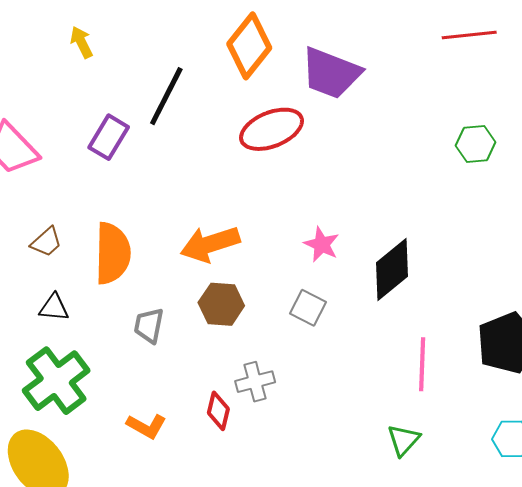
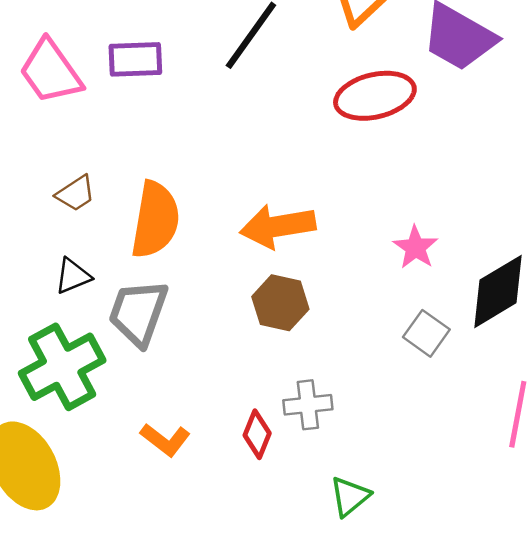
purple rectangle: (109, 137) -> (135, 59), moved, turned 48
black triangle: (54, 308) -> (73, 276), turned -36
gray square: (308, 308) -> (426, 333), moved
gray trapezoid: (149, 325) -> (138, 313), moved, size x1.5
green triangle: (404, 440) -> (350, 496), moved

